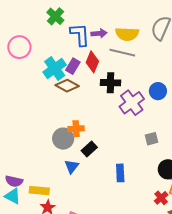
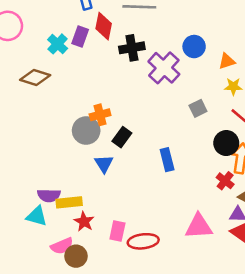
cyan cross: (55, 68) -> (58, 44), size x0.7
brown diamond: (67, 86) -> (35, 77), moved
purple semicircle: (14, 181) -> (49, 195), moved

